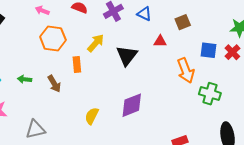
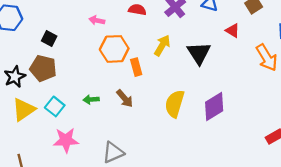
red triangle: (160, 41) -> (233, 31), turned 40
orange rectangle: (77, 65) -> (136, 67), moved
yellow semicircle: (92, 116) -> (175, 104), moved, size x1.4

